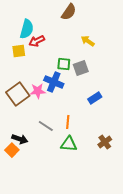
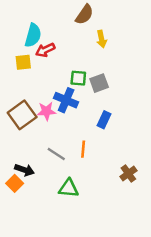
yellow arrow: (88, 41) -> (102, 39), moved, turned -136
blue rectangle: (95, 98) -> (104, 120), moved, turned -32
green triangle: (69, 144) -> (68, 188), moved

